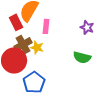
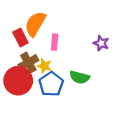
green semicircle: (82, 57) -> (80, 77), moved
blue pentagon: (34, 82) -> (51, 84), moved

